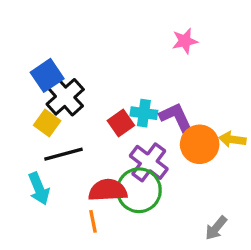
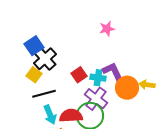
pink star: (185, 41) -> (107, 29), moved
cyan cross: (144, 113) -> (98, 78), moved
cyan arrow: (39, 189) -> (50, 115), moved

